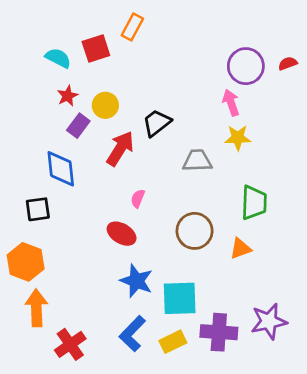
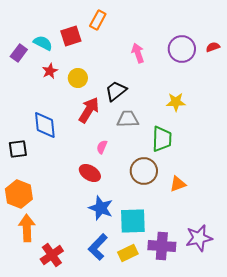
pink arrow: (231, 103) -> (138, 53), moved
purple rectangle: (78, 126) -> (19, 53), moved
gray trapezoid: (197, 161) -> (128, 119), moved
green trapezoid: (254, 203) -> (162, 139), moved
black square: (38, 209) -> (18, 149), moved

